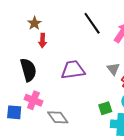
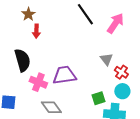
purple trapezoid: (73, 70) -> (64, 75), moved
pink cross: (33, 100) -> (38, 82), moved

